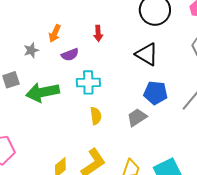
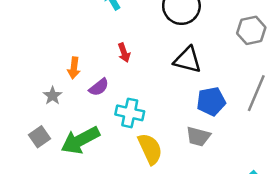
cyan cross: (88, 82) -> (130, 113), turned 30
yellow semicircle: (96, 116) -> (150, 149), size x1.5
gray trapezoid: (137, 117) -> (198, 136), turned -115

